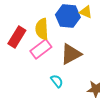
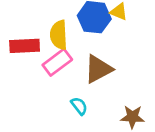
red rectangle: (17, 37) -> (25, 46), turned 55

